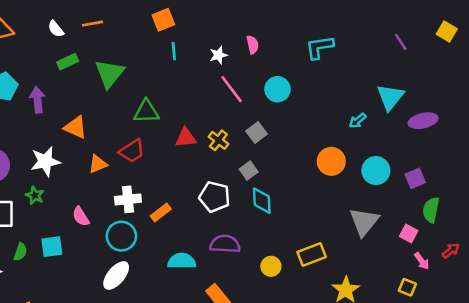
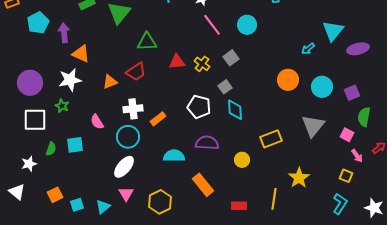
orange triangle: (75, 127) -> (81, 54), moved
yellow rectangle: (312, 254) -> (271, 139), moved

